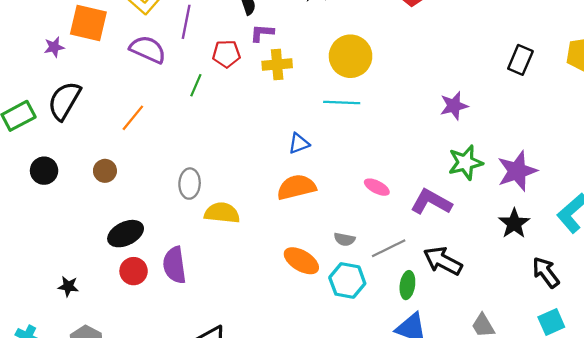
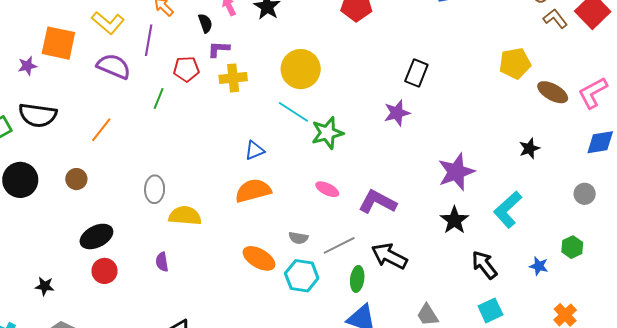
black rectangle: (520, 60) -> (416, 73), moved
black semicircle: (64, 101) -> (38, 115), turned -111
cyan line: (342, 102) -> (293, 112), turned 32
green star: (465, 163) -> (327, 133), moved
black circle: (44, 171) -> (20, 180), size x1.4
purple semicircle: (174, 265) -> (162, 262), moved, size x0.6

